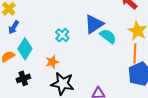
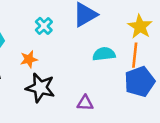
cyan semicircle: (108, 36) -> (104, 54), moved, turned -48

